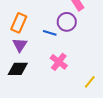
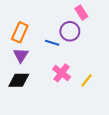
yellow line: (90, 82) -> (87, 80), moved

